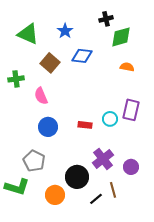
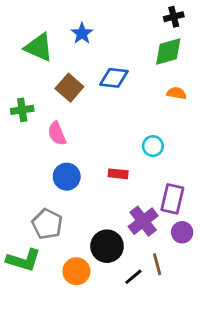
black cross: (106, 19) -> (174, 17), moved
blue star: (65, 31) -> (82, 33), moved
purple rectangle: (131, 110) -> (172, 199), moved
cyan circle: (110, 119) -> (153, 146), moved

